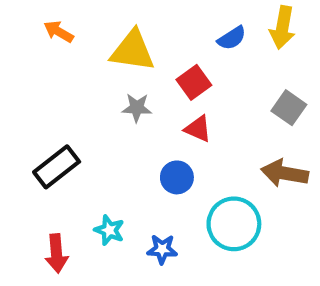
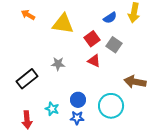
gray star: (137, 108) -> (58, 64), moved
gray square: (289, 108) -> (114, 45), moved
blue circle: (177, 177) -> (78, 100), moved

